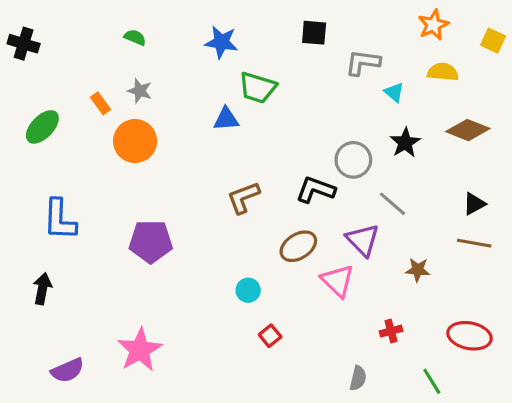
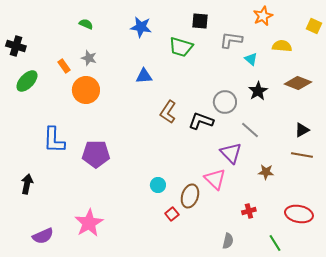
orange star: (433, 25) -> (263, 16), moved
black cross: (24, 44) -> (16, 46), moved
green trapezoid: (258, 88) -> (181, 47), moved
brown L-shape: (243, 198) -> (168, 112), moved, turned -35
blue L-shape: (60, 220) -> (54, 140), moved
brown ellipse: (298, 246) -> (190, 196), moved, turned -40

